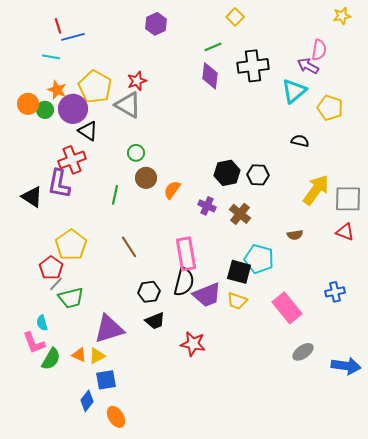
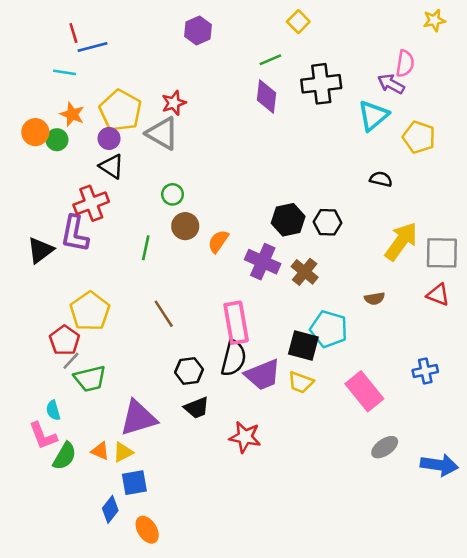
purple circle: (73, 109) -> (109, 138), moved, size x0.6
black triangle: (32, 197) -> (40, 250), turned 50
purple cross: (207, 206) -> (263, 262), size x1.5

